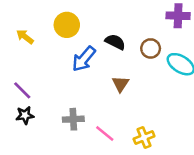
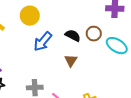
black semicircle: (115, 42) -> (73, 36), moved

